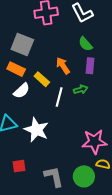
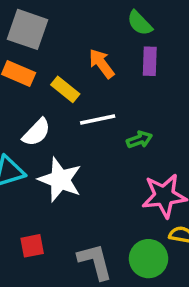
green arrow: (81, 89) -> (139, 140), moved
white semicircle: (22, 91) -> (36, 132), moved
white line: (59, 97) -> (98, 120), turned 66

